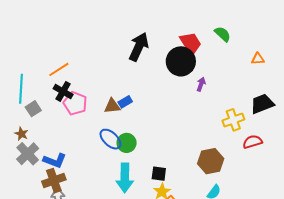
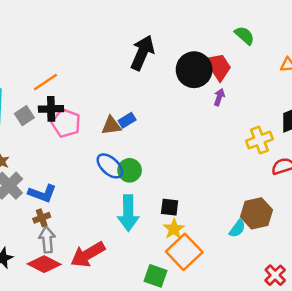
red trapezoid: (191, 43) -> (218, 67), moved
black cross: (63, 91) -> (51, 109), turned -30
gray square: (33, 109) -> (24, 116), moved
brown hexagon: (211, 161) -> (256, 213), moved
brown cross: (54, 181) -> (42, 218), size x0.6

